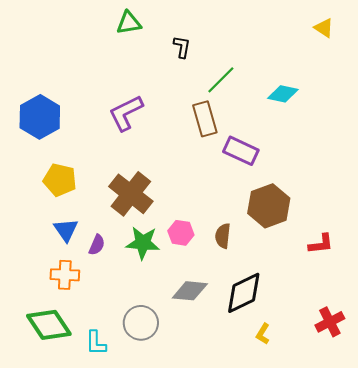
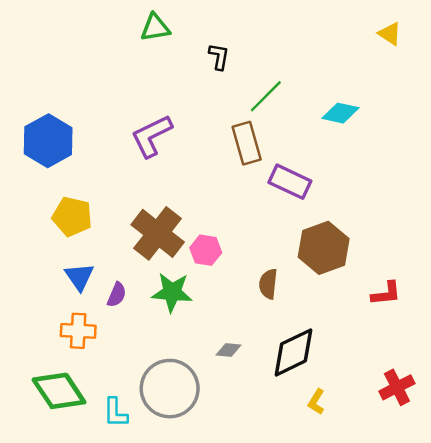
pink hexagon: (181, 233) -> (206, 250), moved
gray diamond: (190, 291) -> (229, 350), size x0.6
gray circle: (141, 323) -> (170, 389), size x1.4

